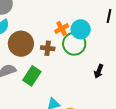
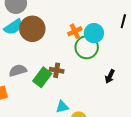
brown circle: (21, 44) -> (32, 29), moved
brown cross: (48, 48) -> (57, 70), moved

